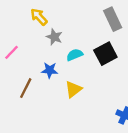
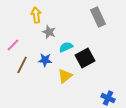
yellow arrow: (39, 17) -> (36, 15), turned 35
black square: (105, 54) -> (85, 58), moved
brown line: (26, 88) -> (22, 65), moved

